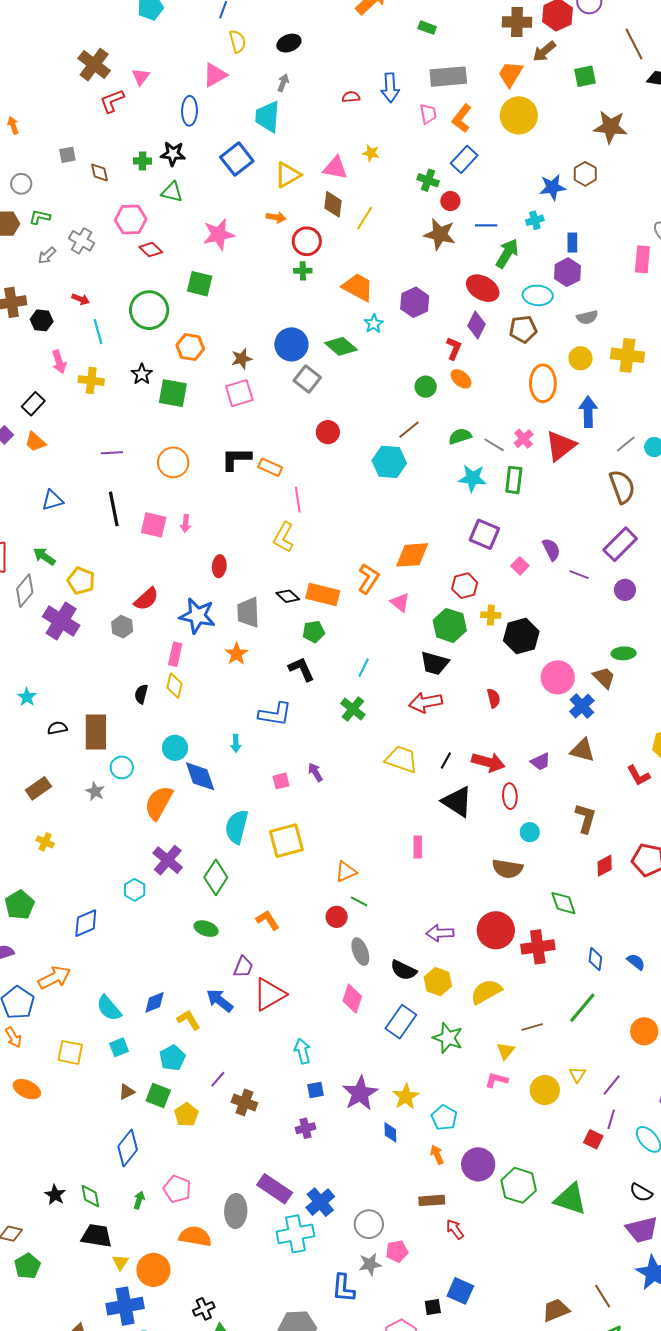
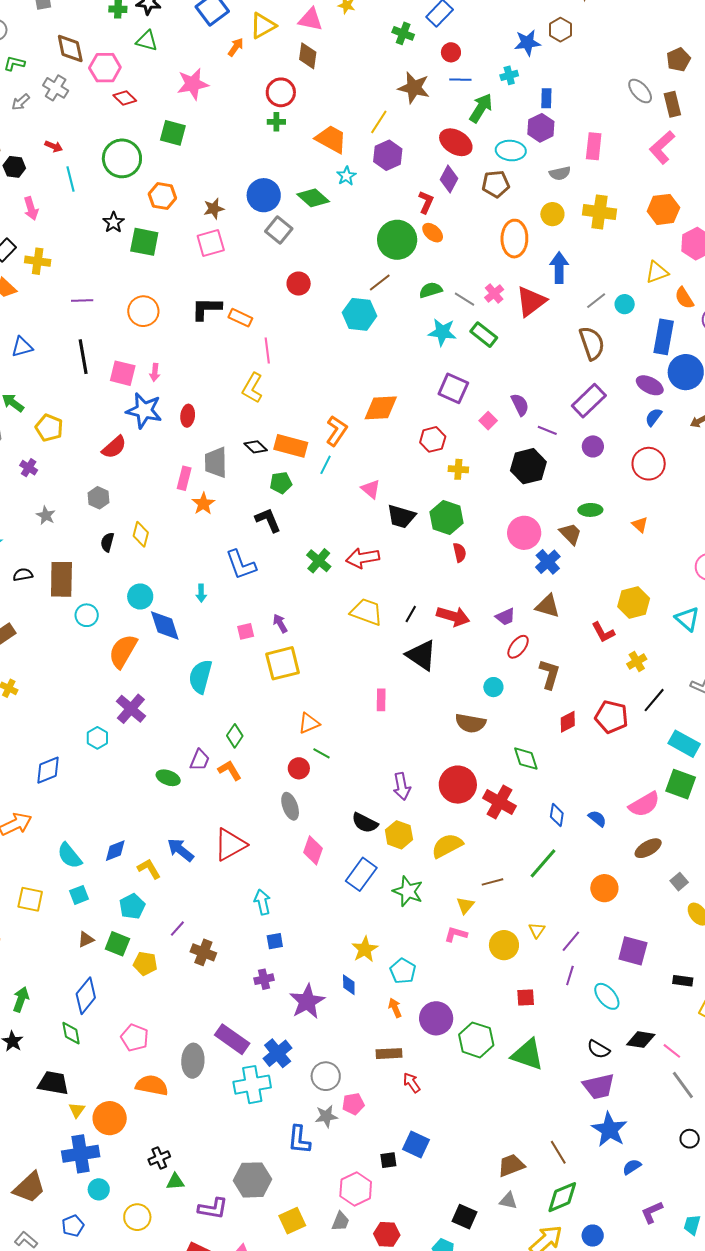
brown diamond: (99, 173) -> (70, 49), moved, size x1.5
red circle: (450, 201) -> (451, 52), moved
orange arrow: (276, 217) -> (236, 47), moved, turned -66
yellow line: (365, 218) -> (379, 122), moved
pink rectangle: (642, 259) -> (594, 146), moved
yellow cross: (91, 381) -> (38, 261), moved
green circle: (426, 387) -> (397, 240), size x1.8
green rectangle: (514, 480) -> (484, 335), turned -60
pink triangle: (400, 602) -> (371, 489), moved
blue star: (197, 616) -> (144, 410), moved
purple cross: (61, 621) -> (29, 468), size x0.5
green hexagon: (450, 625) -> (447, 518), moved
gray hexagon: (122, 627) -> (98, 498), moved
black hexagon: (521, 636) -> (528, 466), moved
pink rectangle: (175, 654) -> (184, 478), moved
cyan line: (364, 668) -> (325, 465), moved
red arrow: (426, 702) -> (363, 558), moved
blue L-shape: (275, 714) -> (241, 565), turned 60
gray star: (95, 791) -> (46, 515), moved
red ellipse: (510, 796) -> (518, 647), moved, turned 40
yellow square: (286, 841) -> (283, 663), moved
green diamond: (216, 877) -> (235, 736), moved, size x0.7
purple arrow: (440, 933) -> (402, 786), turned -100
red cross: (538, 947) -> (499, 802), turned 36
gray ellipse: (360, 952) -> (290, 806), moved
purple trapezoid: (243, 967) -> (200, 760), moved
purple star: (360, 1093) -> (307, 1001), moved
yellow pentagon: (186, 1115) -> (145, 963), turned -30
red square: (593, 1139) -> (526, 997), moved, turned -30
green diamond: (90, 1196) -> (71, 1033), moved
green arrow: (139, 1200) -> (21, 999), moved, size x1.4

